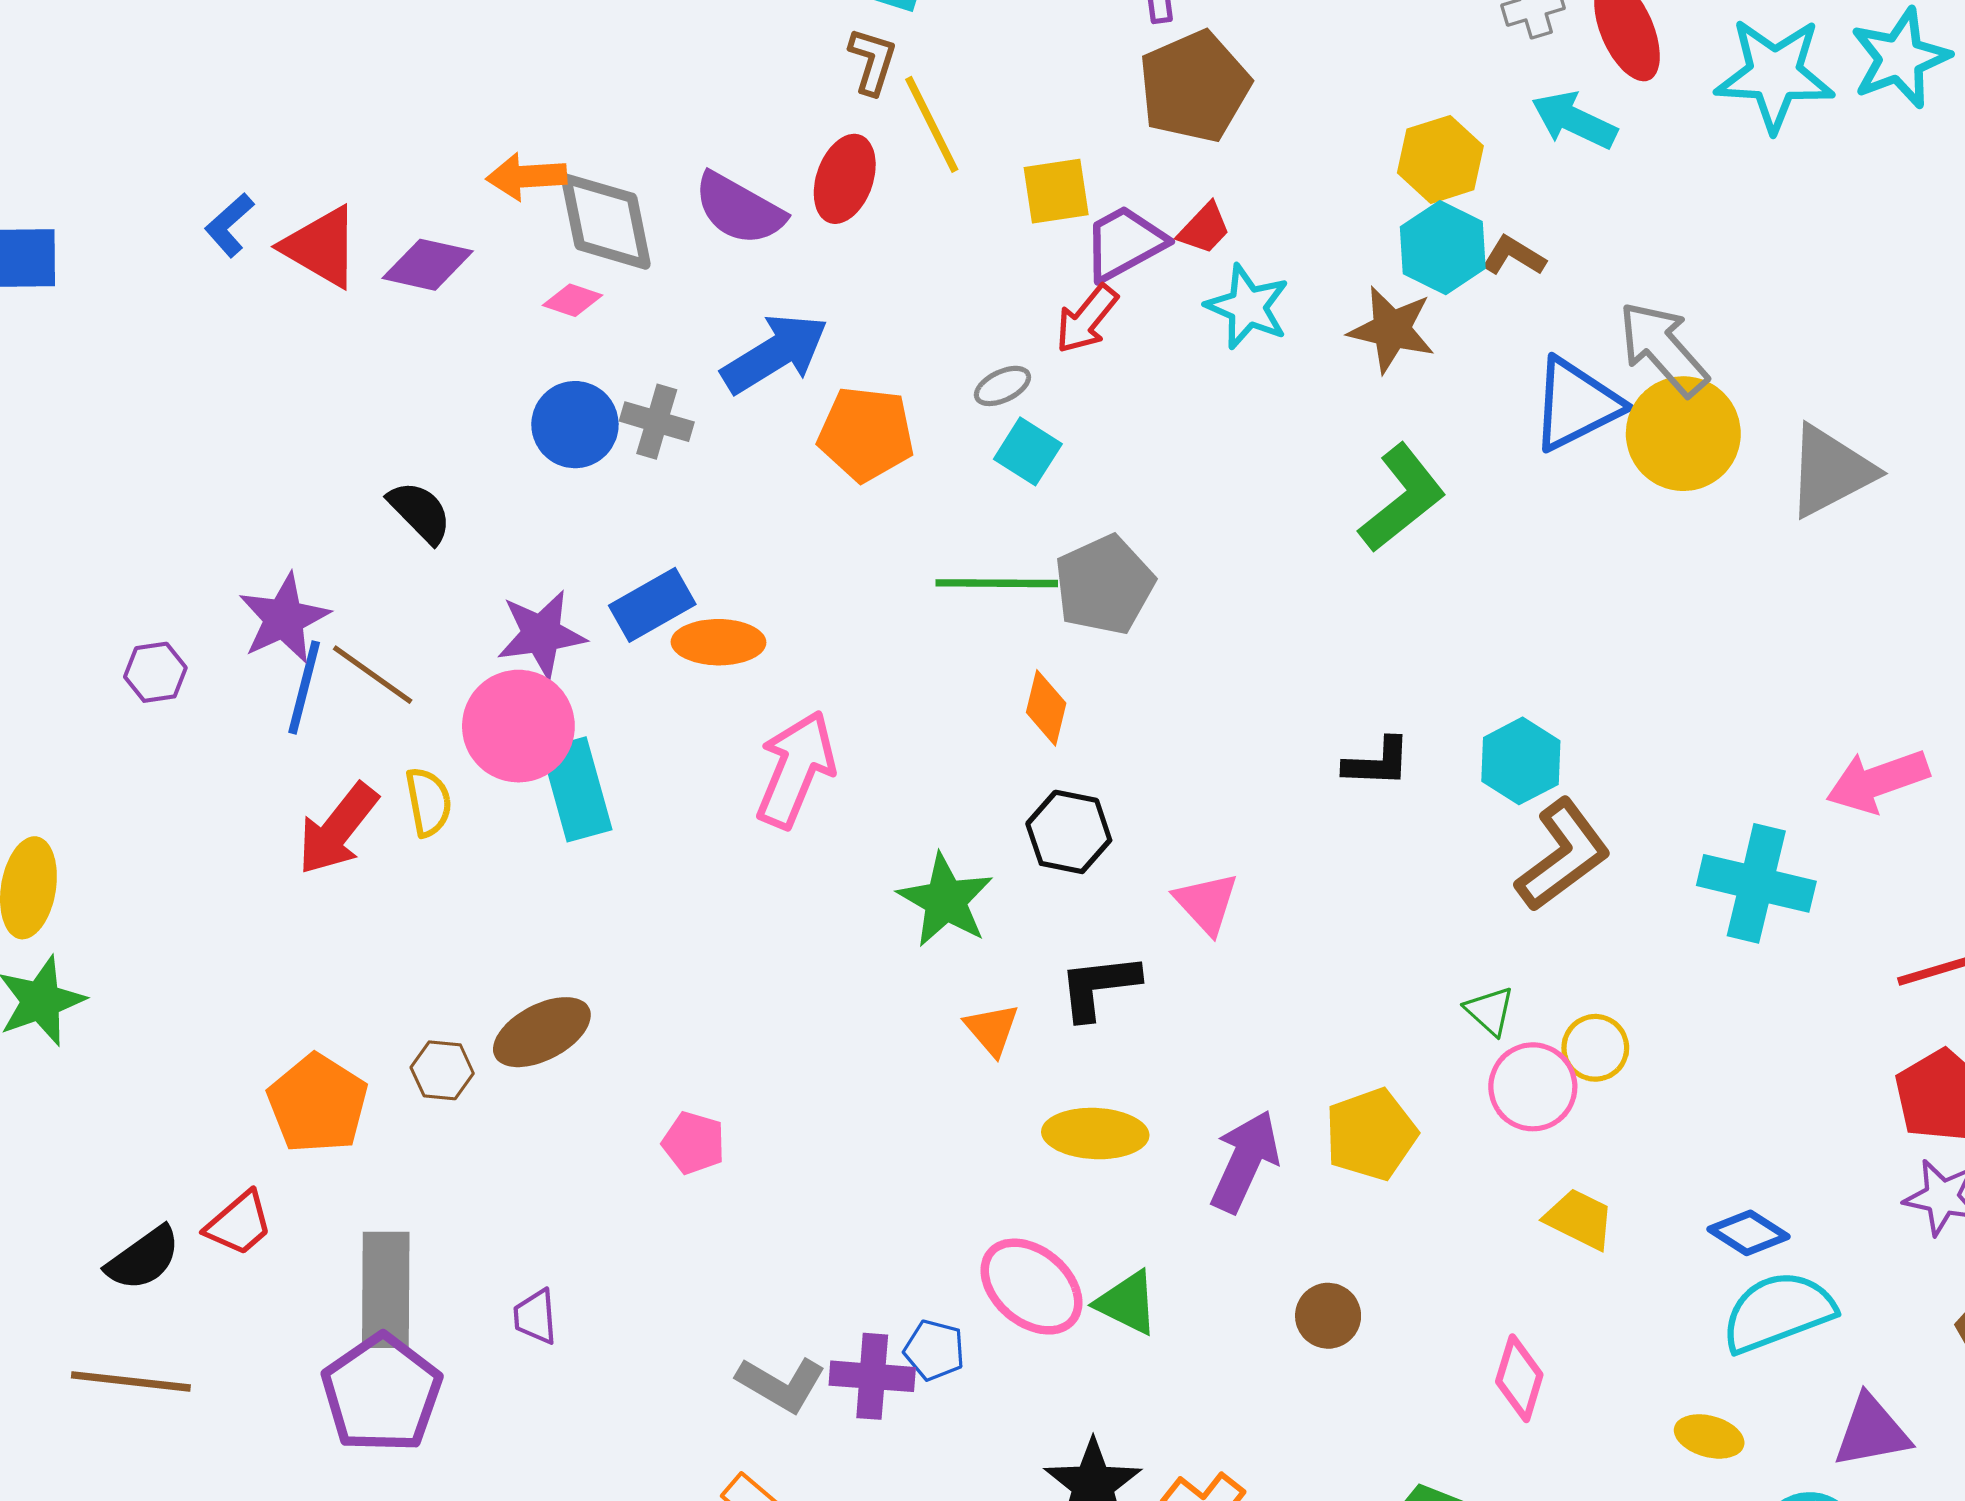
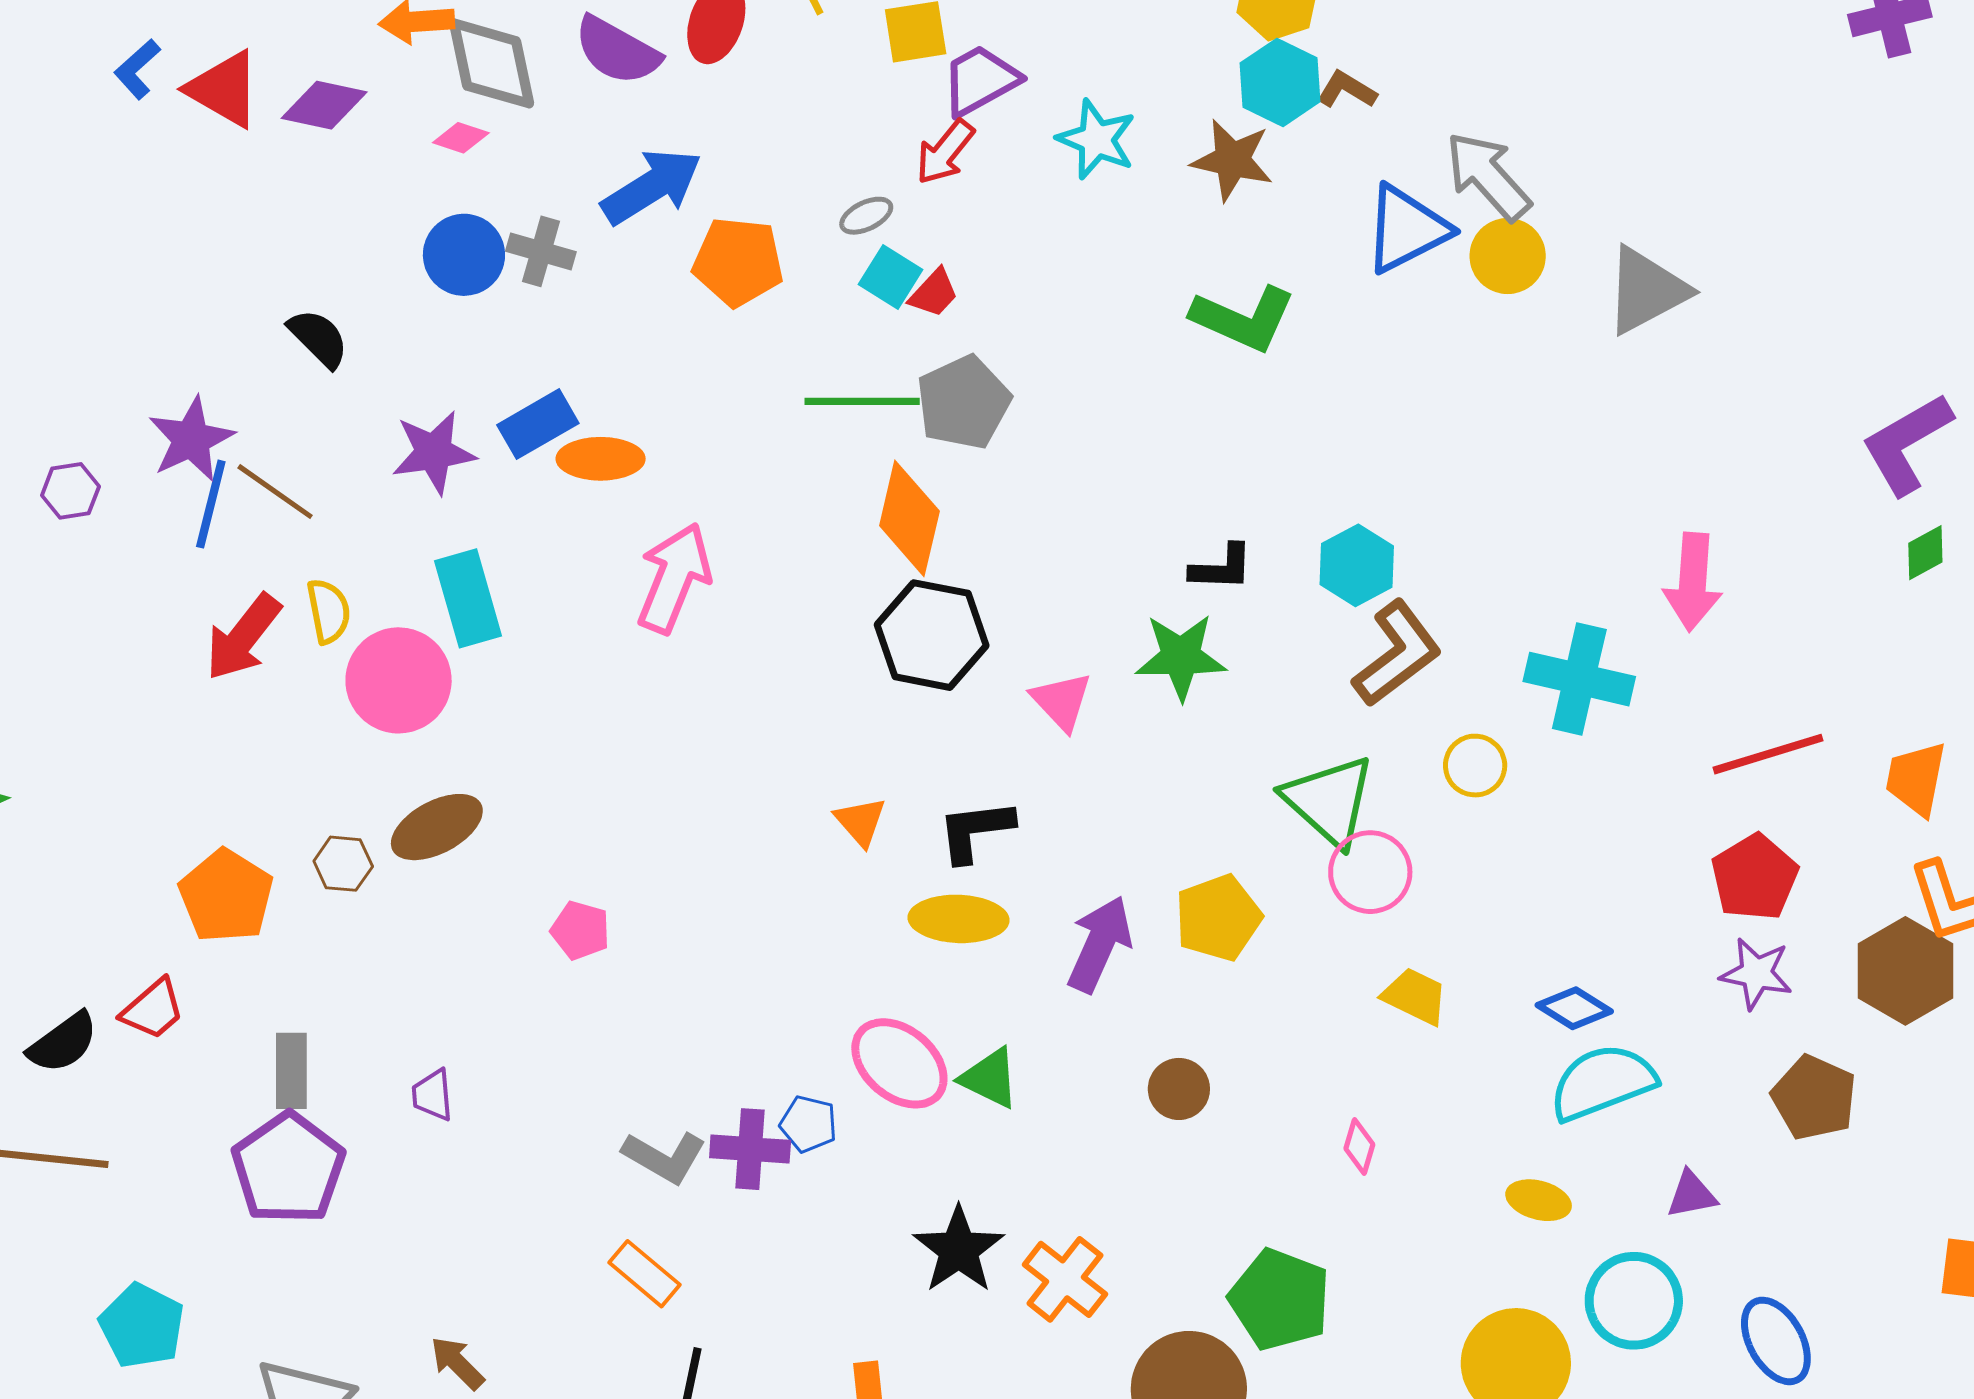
red trapezoid: (1204, 229) -> (934, 293), moved
yellow circle: (1683, 434) -> (1508, 256), size x0.7
green L-shape: (1402, 498) -> (1243, 319), turned 63
orange diamond: (1046, 708) -> (909, 518), size x1.6
pink circle: (518, 726) -> (399, 680), moved
pink arrow: (1878, 781) -> (1693, 582), turned -66
black hexagon: (1069, 832) -> (932, 635), size x1.4
green star: (945, 900) -> (1181, 657), moved, turned -30
black L-shape: (1099, 986) -> (975, 831), moved
green triangle: (1490, 1011) -> (1329, 801), size x2.0
yellow circle: (1595, 1048) -> (1475, 766), moved
gray rectangle: (386, 1290) -> (291, 1071), size x0.7
pink diamond: (1519, 1378) -> (1359, 1147), size x0.7
purple triangle: (1872, 1432) -> (1692, 1194), size x0.7

